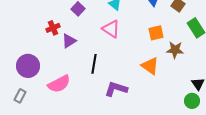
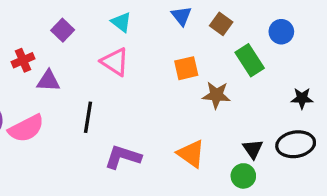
purple triangle: (69, 41) -> (48, 81), turned 35
orange triangle: (150, 66) -> (191, 154), moved
pink semicircle: (59, 84) -> (26, 128), moved

